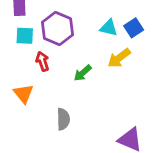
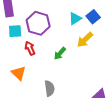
cyan triangle: (109, 28) -> (75, 19), turned -40

